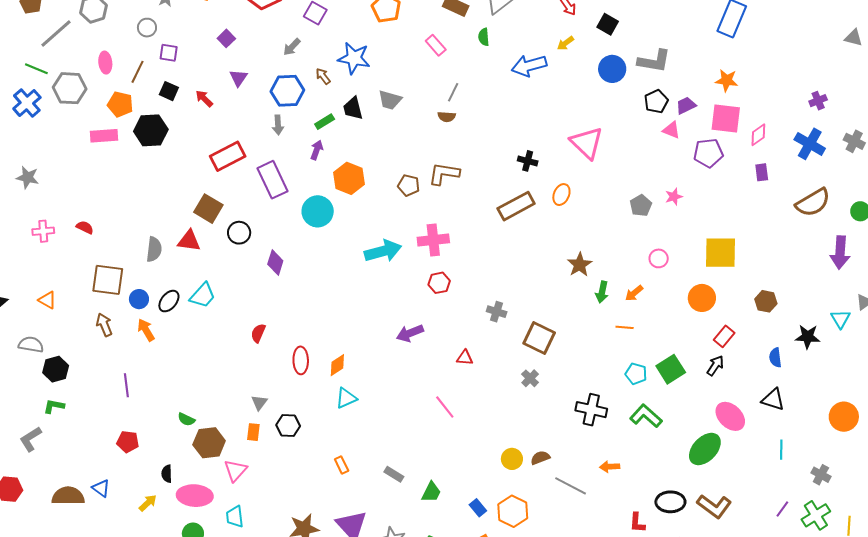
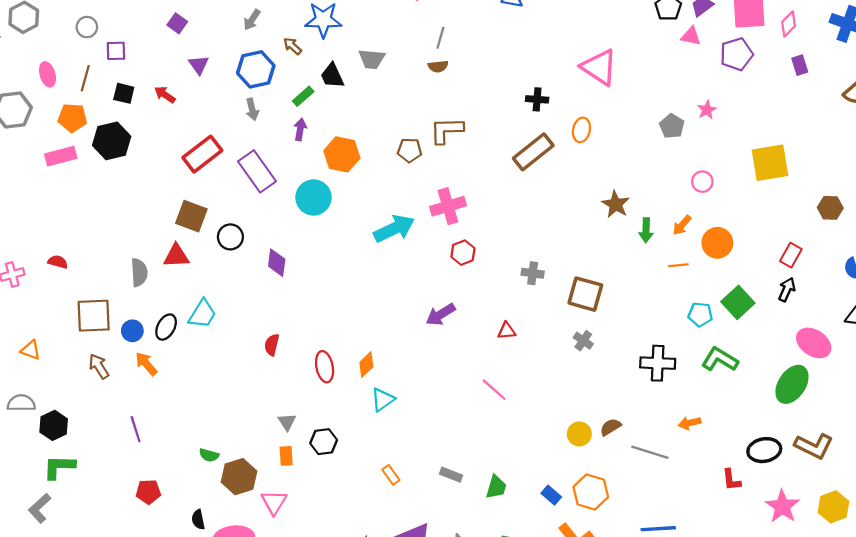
orange circle: (702, 298) -> (717, 243), moved
green L-shape: (54, 406) -> (59, 467), size x1.4

